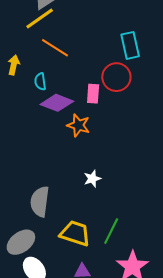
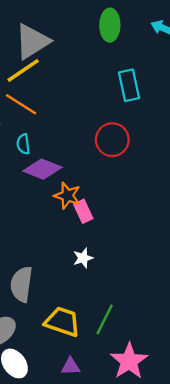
cyan rectangle: (130, 45) -> (129, 85), moved
orange line: (55, 48) -> (21, 104), moved
pink rectangle: (93, 94) -> (83, 211), moved, turned -30

